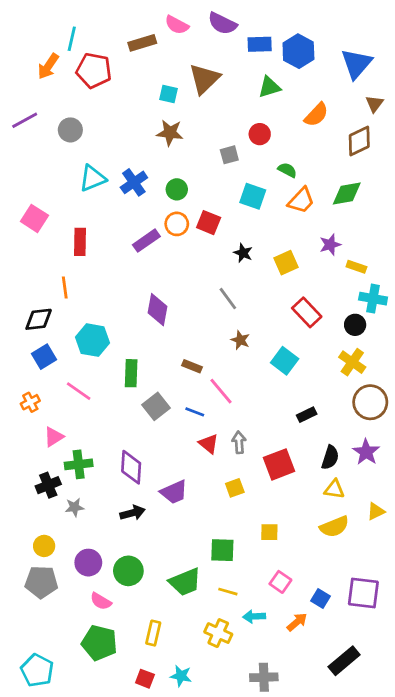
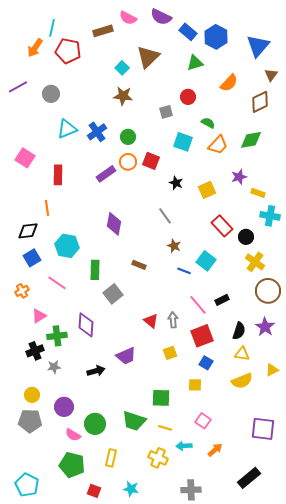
blue rectangle: (260, 44) -> (188, 32), turned 42
cyan square: (168, 94) -> (122, 68), turned 32
black circle: (355, 325) -> (246, 237), moved
pink line: (221, 391) -> (198, 305), moved
blue line: (195, 412) -> (184, 271), moved
purple diamond: (131, 467) -> (86, 325), moved
green circle: (128, 571) -> (95, 424), moved
green trapezoid: (185, 582) -> (134, 421), turned 40
blue square: (321, 598) -> (206, 363), moved
red square: (145, 679) -> (94, 491), moved

